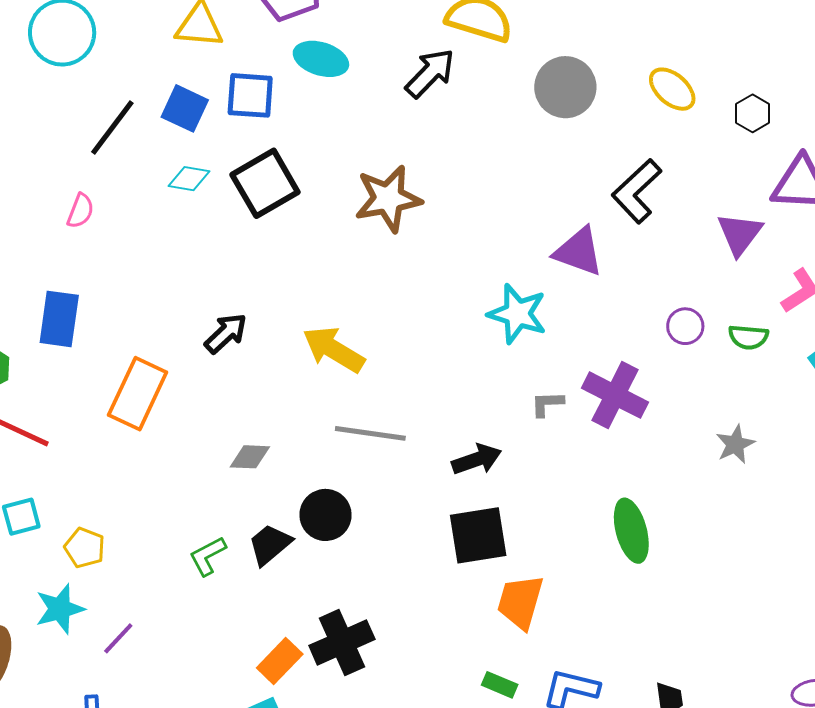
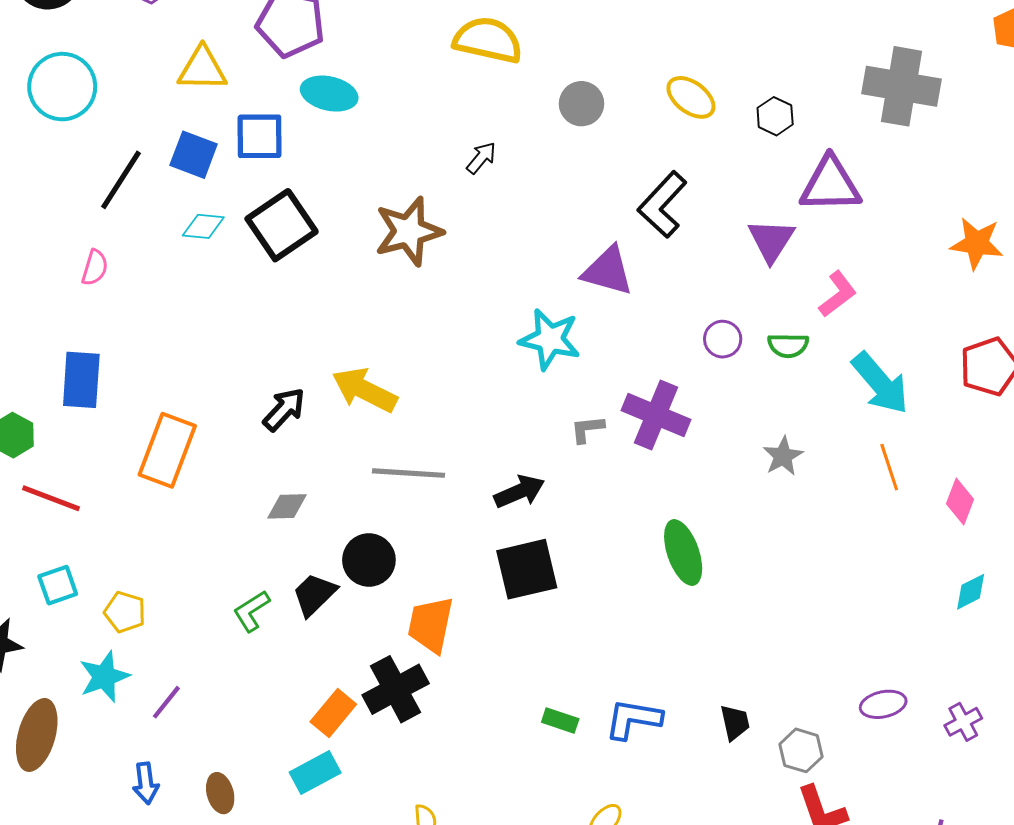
black arrow: (430, 73) -> (481, 158), moved, size x0.6
gray circle: (565, 87) -> (582, 104), size x0.7
black arrow: (226, 333) -> (284, 409), moved
orange trapezoid: (520, 602) -> (431, 625), moved

